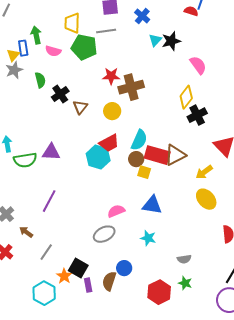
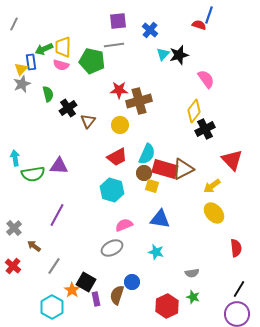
yellow trapezoid: (72, 23) -> (63, 47), moved
green arrow: (36, 35) -> (44, 49), turned -102
cyan hexagon: (98, 157) -> (112, 190), moved

